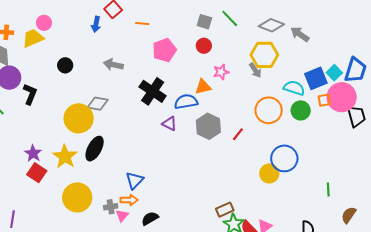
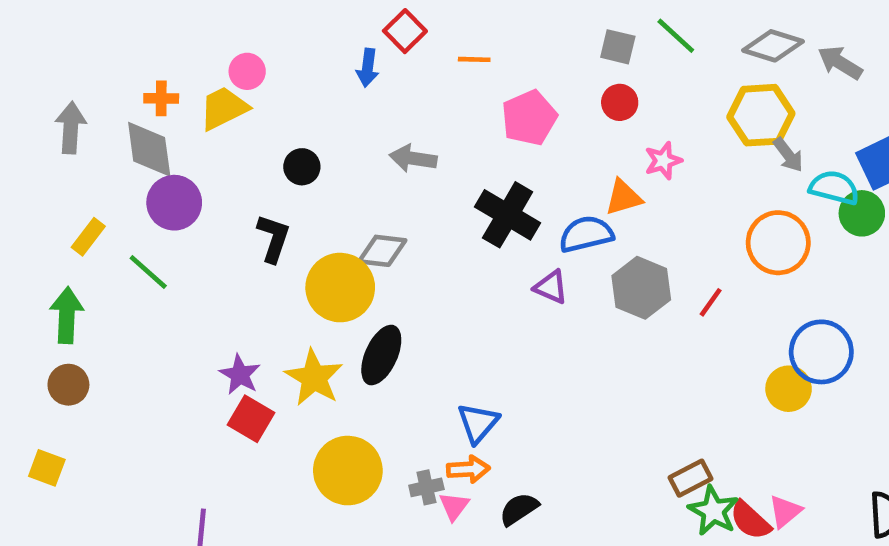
gray arrow: (255, 70) -> (788, 155), moved
black L-shape: (30, 94) -> (273, 238), moved
green circle: (301, 110) -> (862, 213), moved

